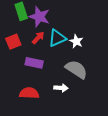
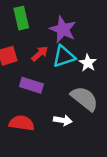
purple star: (39, 17) -> (63, 29), moved

